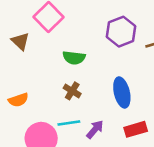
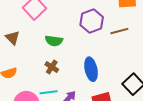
brown triangle: (20, 41) -> (13, 38), moved

